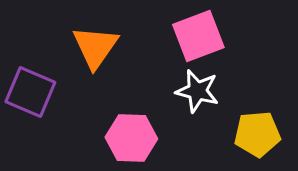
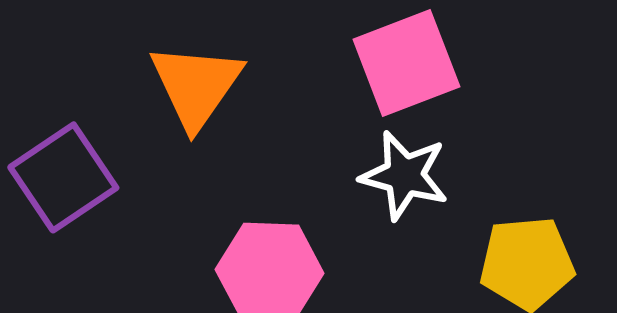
purple square: (30, 92) -> (63, 177), turned 33

